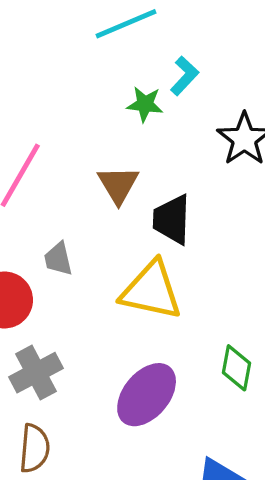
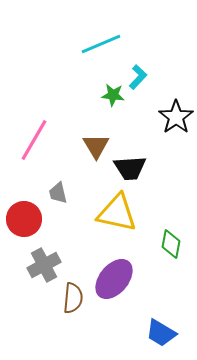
black trapezoid: (172, 219) -> (130, 168), turned -96
green diamond: (236, 368) -> (171, 244), moved
brown semicircle: (34, 448) -> (73, 298), moved

